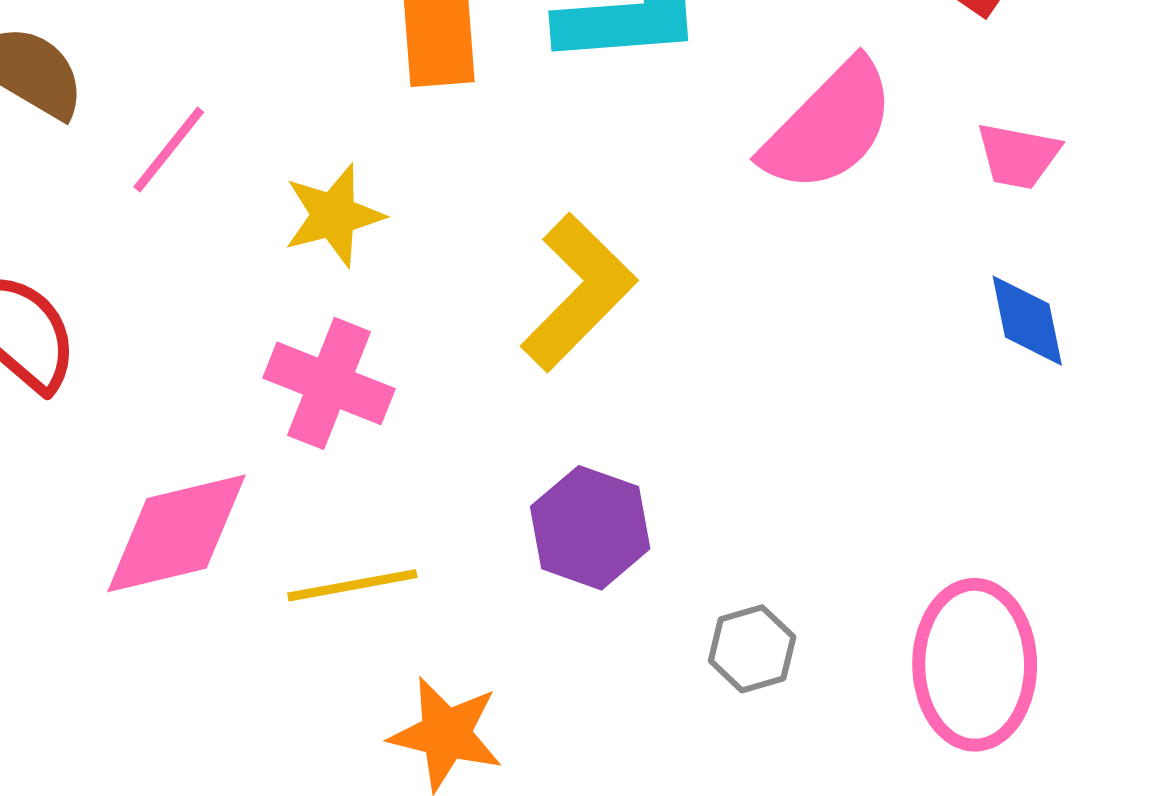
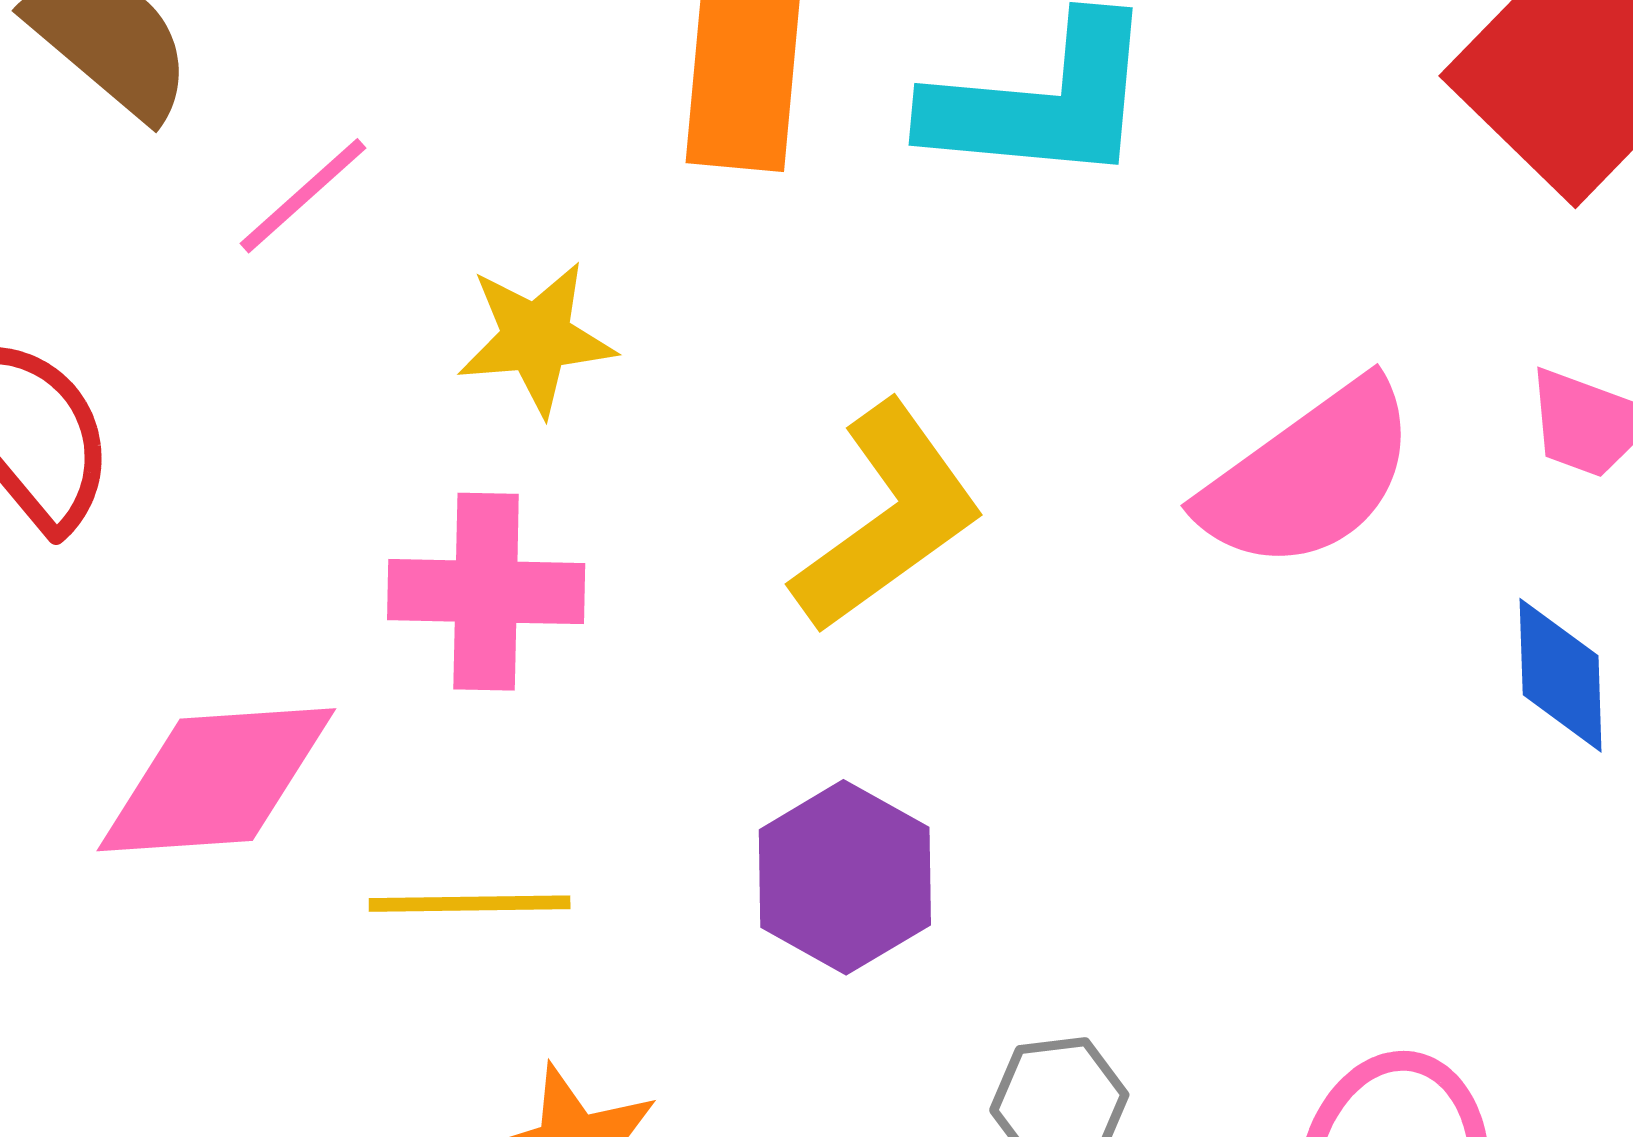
pink semicircle: (829, 126) -> (1309, 476), moved
pink cross: (329, 383) -> (486, 592), turned -30

